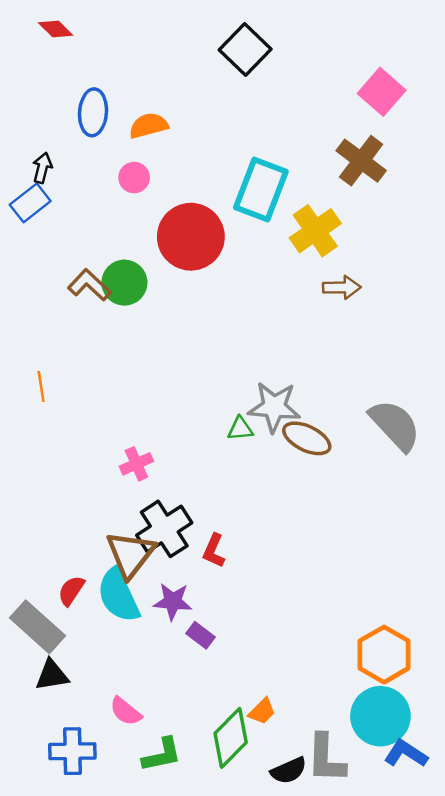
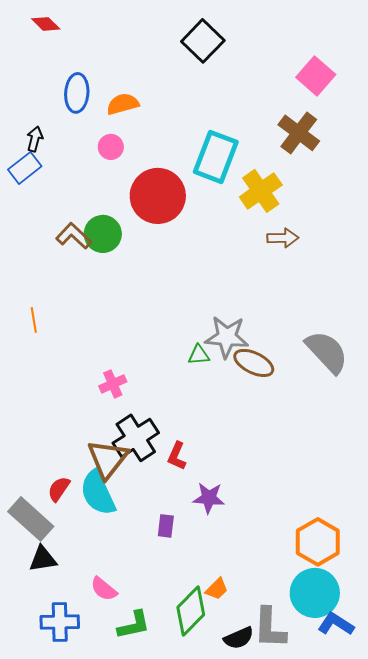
purple star: (173, 601) -> (209, 498), moved
purple rectangle: (200, 635) -> (166, 526), turned 60

